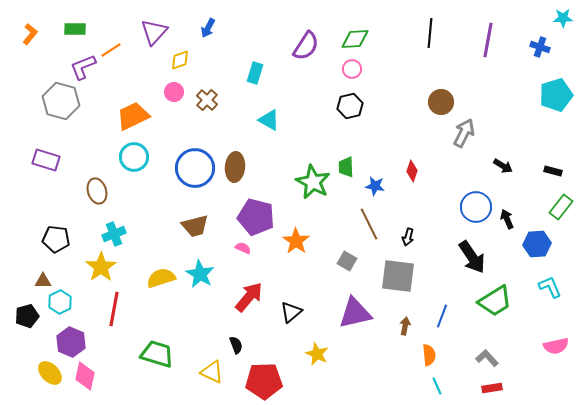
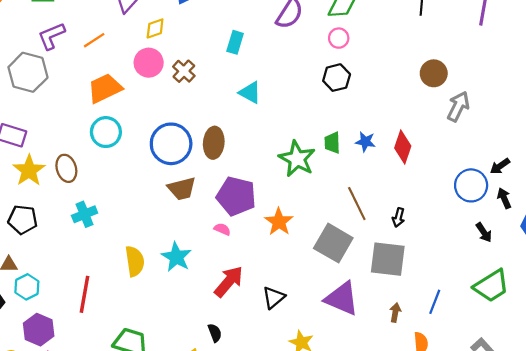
orange line: (111, 50) -> (94, 40), moved
pink circle: (174, 92) -> (149, 63), size x1.4
black arrow: (503, 166) -> (500, 166), moved, turned 114
red diamond: (412, 171) -> (403, 147), size x1.4
blue star: (375, 186) -> (365, 142), moved
brown trapezoid: (195, 226) -> (182, 189), moved
black arrow: (472, 257) -> (484, 232), moved, size x0.6
gray square: (347, 261) -> (333, 243), size x1.8
yellow star: (101, 267) -> (29, 170), moved
yellow semicircle: (161, 278) -> (135, 261), turned 100
purple triangle: (355, 313) -> (342, 299), turned 36

